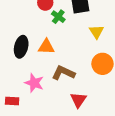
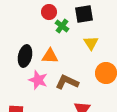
yellow triangle: (96, 32) -> (91, 43), moved
pink star: (34, 83) -> (38, 80), moved

